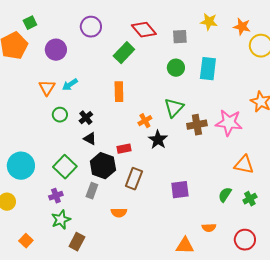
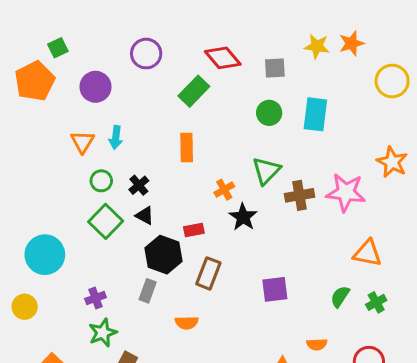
orange star: (242, 27) -> (352, 43), moved, turned -30
cyan arrow: (70, 85) -> (116, 137), turned -49
green square: (65, 167) -> (106, 221), moved

